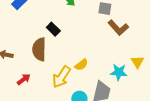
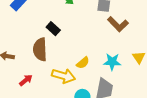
cyan star: (119, 72) -> (112, 62), moved
yellow arrow: (61, 77) -> (63, 76), turned -105

